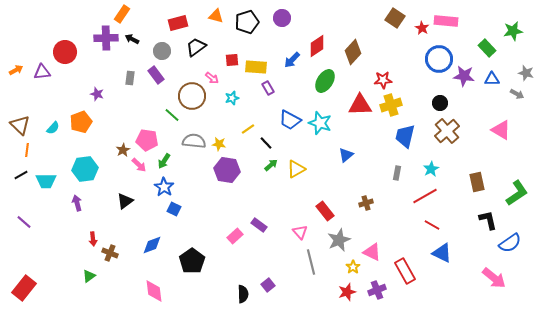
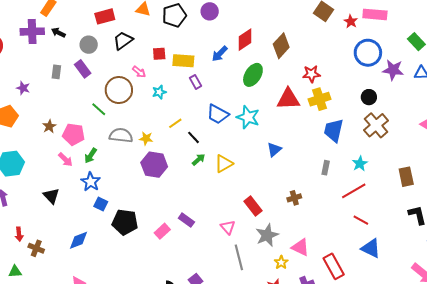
brown star: (123, 150) -> (49, 126), moved
black triangle: (125, 201) -> (51, 196), turned -36
black pentagon: (192, 261) -> (125, 222), moved, turned -30
green triangle: (89, 276) -> (15, 271), turned 32

